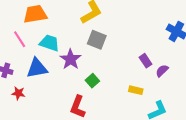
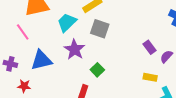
cyan trapezoid: (49, 43) -> (67, 22), moved, turned -60
yellow rectangle: (136, 90) -> (150, 77), moved

